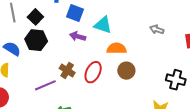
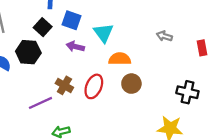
black square: (35, 17) -> (43, 27), moved
cyan triangle: (103, 25) -> (103, 33), turned 36

